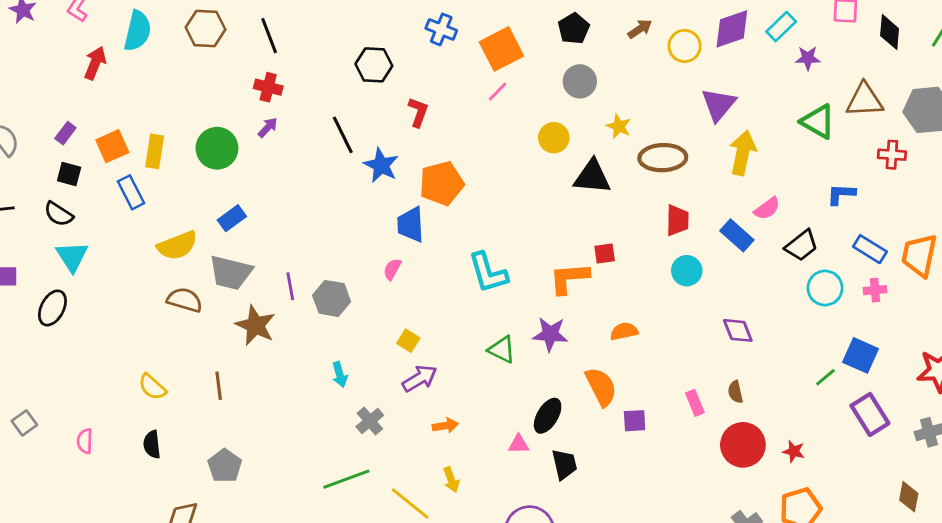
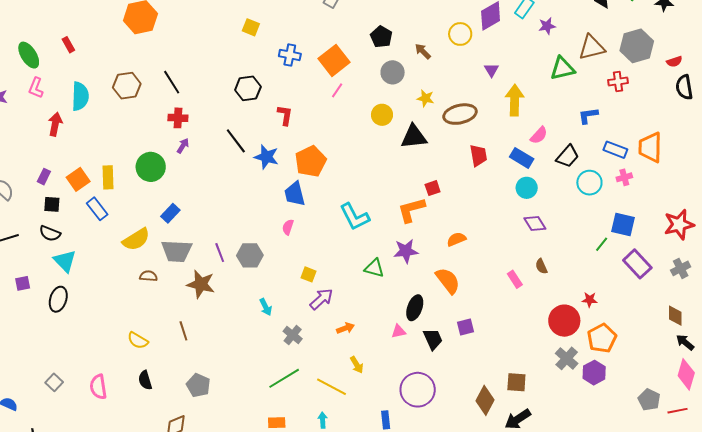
brown arrow: (640, 29) -> (423, 51), moved, turned -90
purple triangle: (719, 105) -> (491, 70), size x0.6
green triangle: (818, 122) -> (562, 68), turned -32
cyan circle: (687, 271) -> (527, 188), moved
brown semicircle: (185, 300) -> (148, 276), size x0.7
purple square: (635, 421) -> (465, 327), moved
pink semicircle: (85, 441) -> (98, 387), size x1.4
red circle: (743, 445) -> (564, 321), moved

